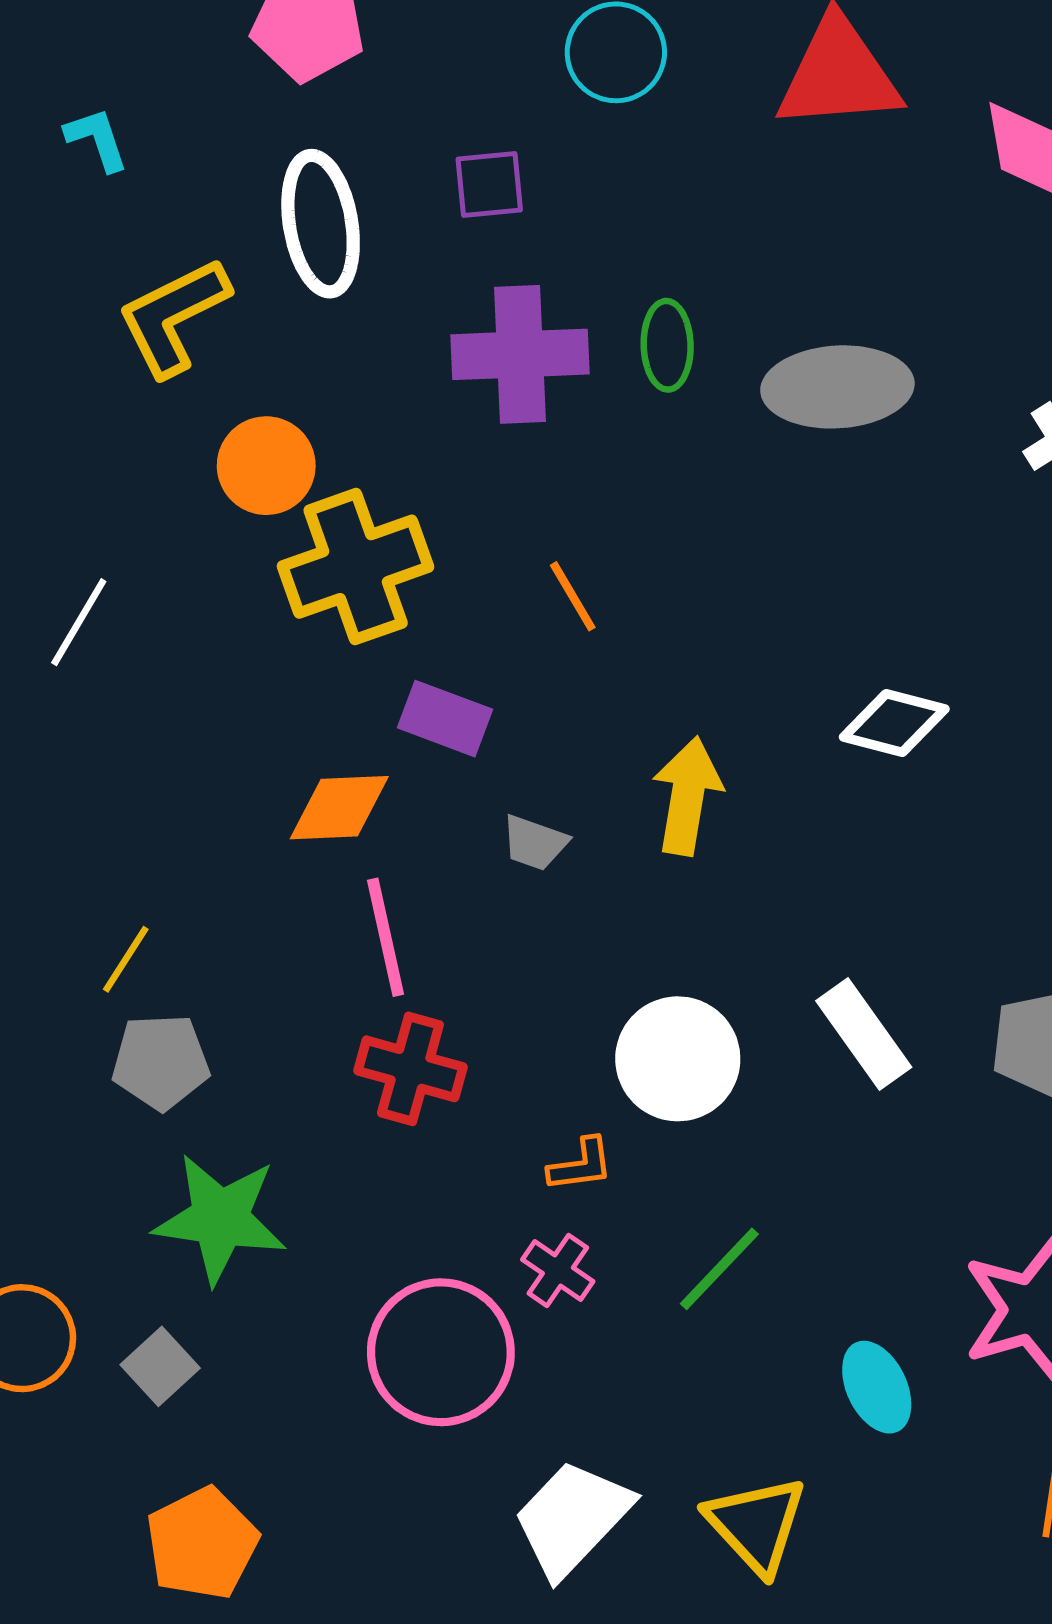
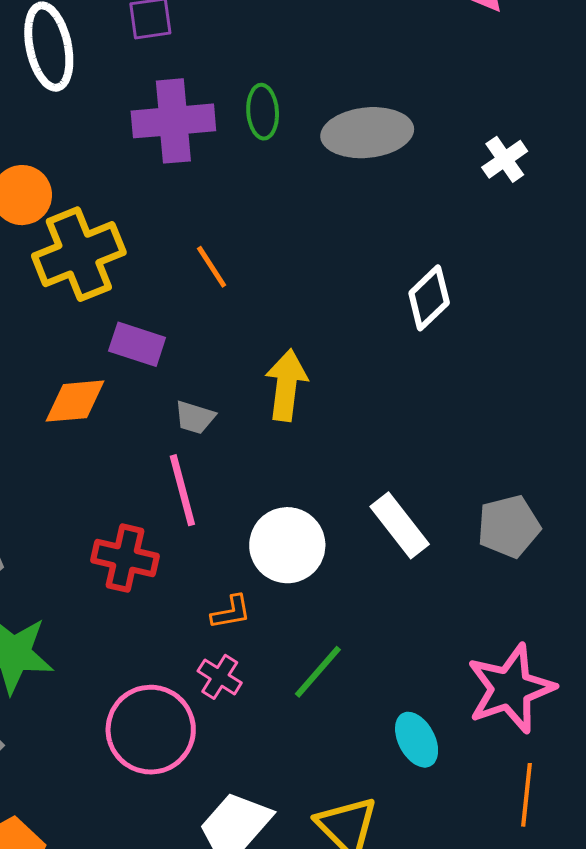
white diamond: (894, 723) -> (429, 298), moved, turned -56
pink line: (386, 937) -> (182, 490), moved

